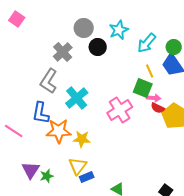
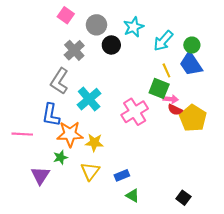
pink square: (17, 19) -> (66, 15), moved
pink line: (14, 131) -> (22, 134), turned -30
green star: (47, 176) -> (60, 157), moved
blue rectangle: (87, 177) -> (122, 175), moved

